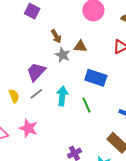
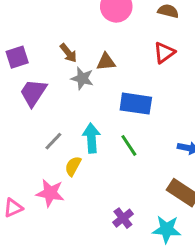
purple square: (32, 11) -> (17, 57), moved, turned -35
purple trapezoid: (36, 72) -> (33, 93), moved
yellow semicircle: (14, 96) -> (73, 166), moved, turned -120

